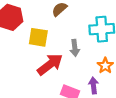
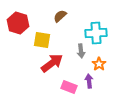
gray arrow: (75, 48) -> (81, 51), moved

